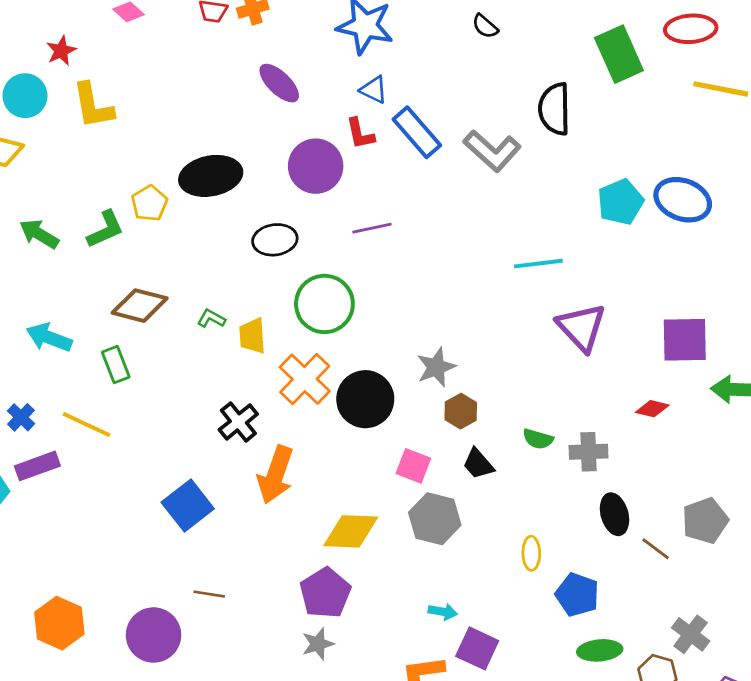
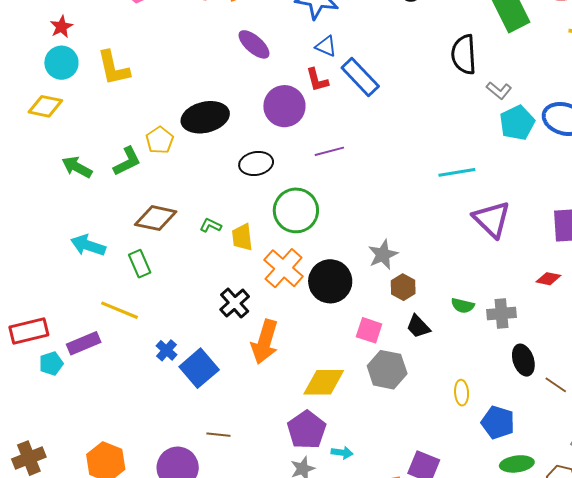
red star: (61, 51) -> (61, 27), moved
gray L-shape: (492, 151) -> (499, 90), moved, size x0.6
blue cross: (21, 417) -> (166, 350), moved
cyan arrow: (443, 612) -> (342, 453), moved

